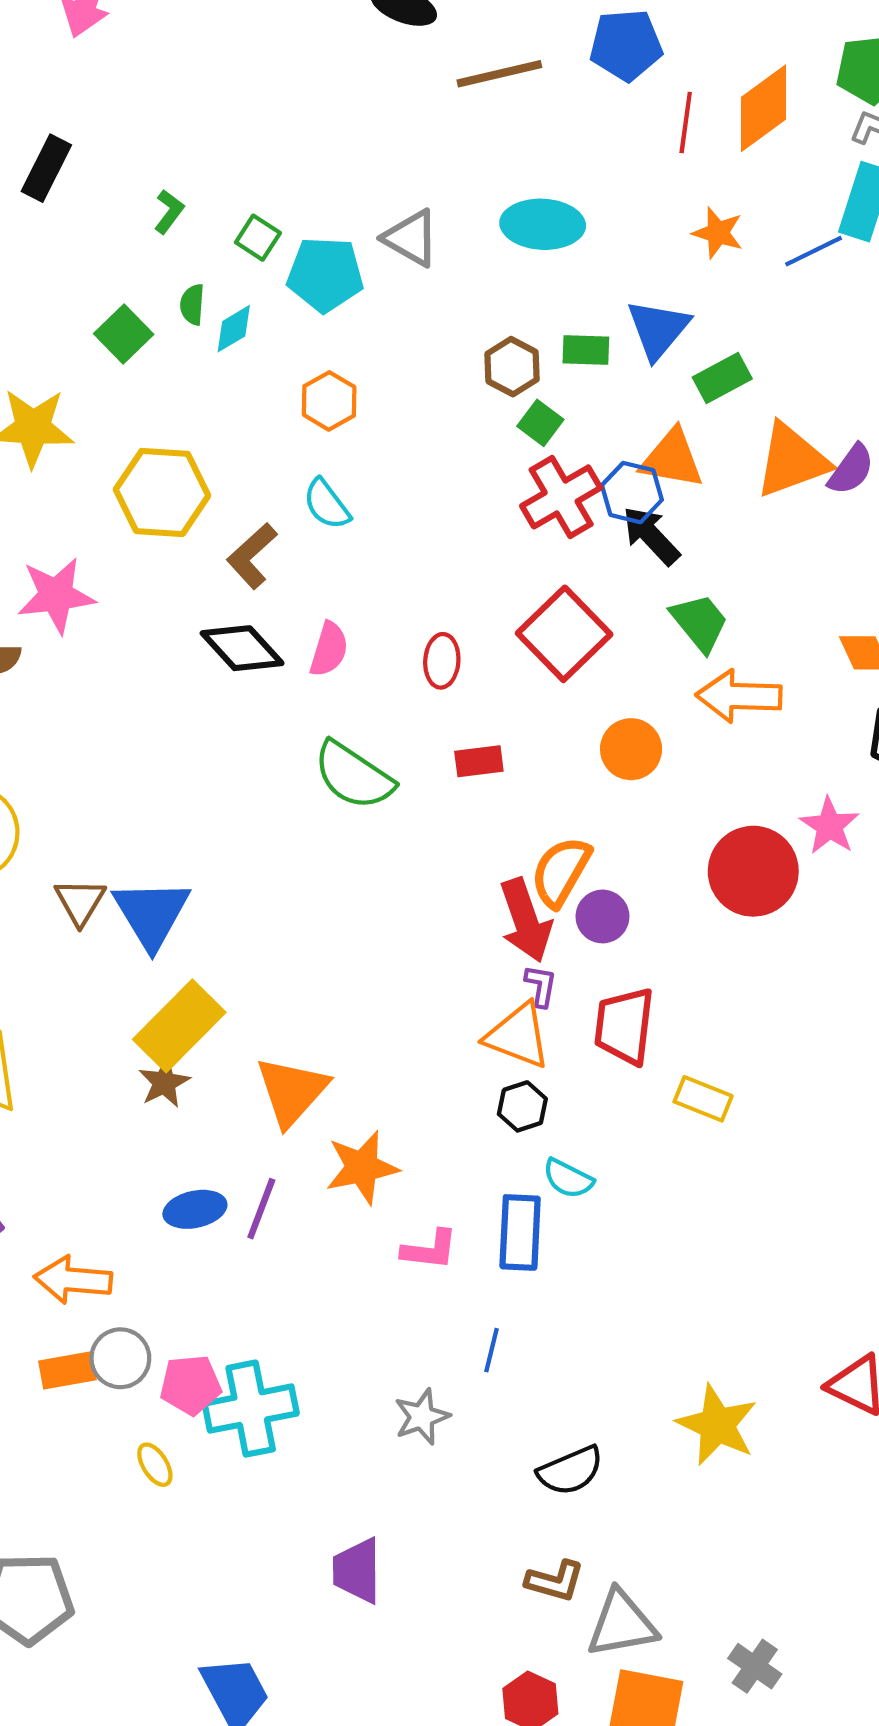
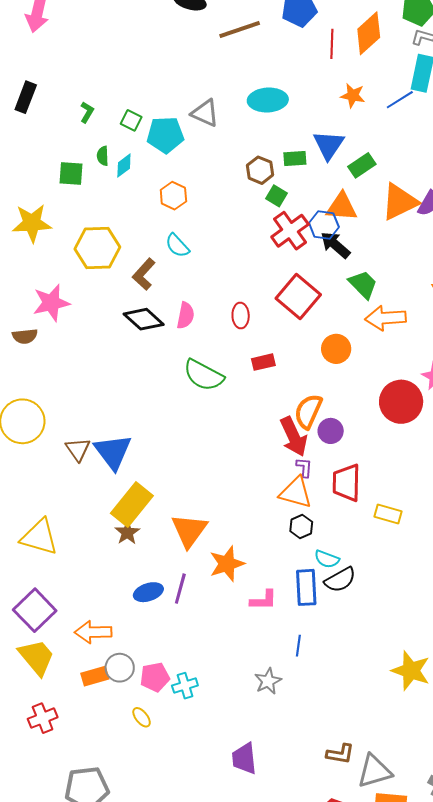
green square: (124, 334) -> (71, 173), turned -36
cyan cross: (251, 1409) -> (185, 686), size x0.6
black semicircle: (570, 1471) -> (340, 580), moved

